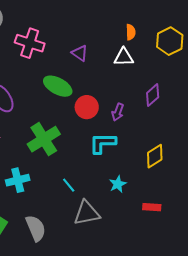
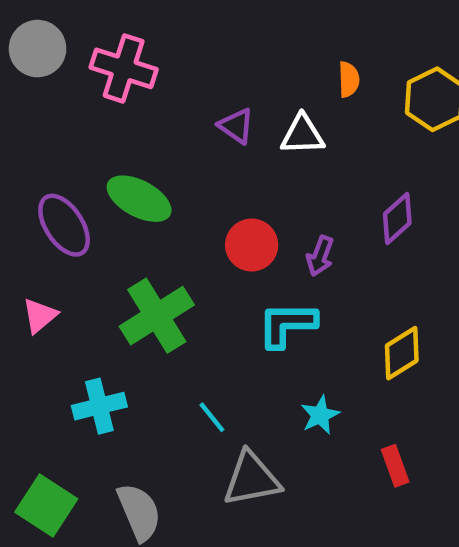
pink cross: (30, 43) -> (124, 68), moved
white triangle: (124, 57) -> (302, 135), moved
green ellipse: (58, 86) -> (139, 199), moved
red rectangle: (152, 207) -> (395, 466), turned 66

